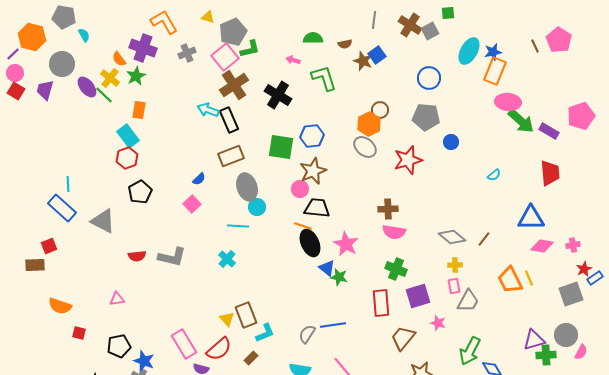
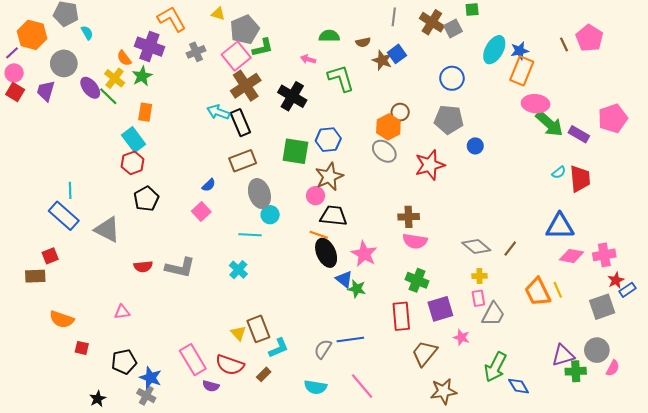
cyan semicircle: (494, 175) -> (559, 172), moved
pink cross: (573, 245) -> (604, 255), size x1.5
red semicircle: (219, 349) -> (230, 365), turned 60

